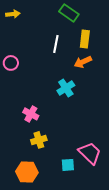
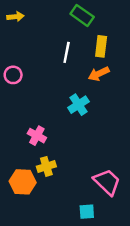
cyan square: (68, 165) -> (87, 212), moved
orange hexagon: (27, 172) -> (23, 182), moved

